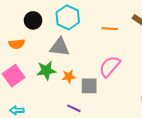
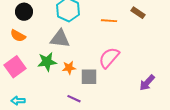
black circle: (33, 20) -> (24, 12), moved
orange semicircle: (17, 44) -> (18, 36), turned 35

